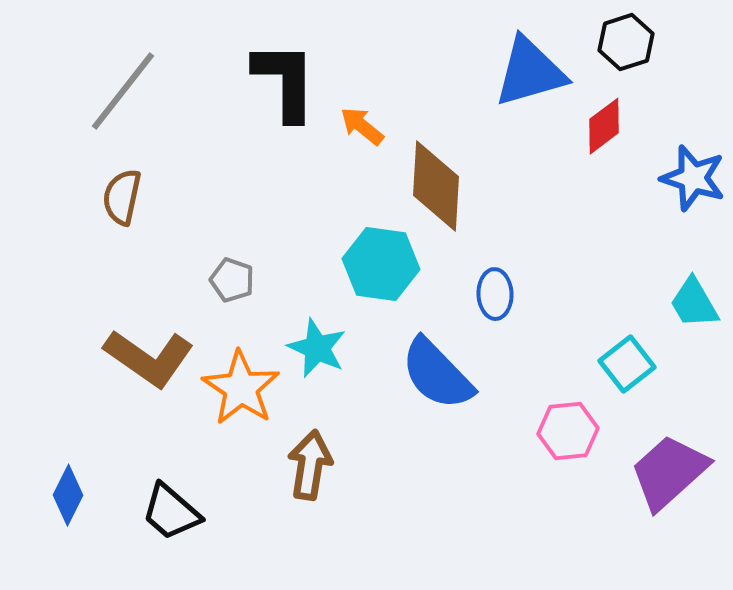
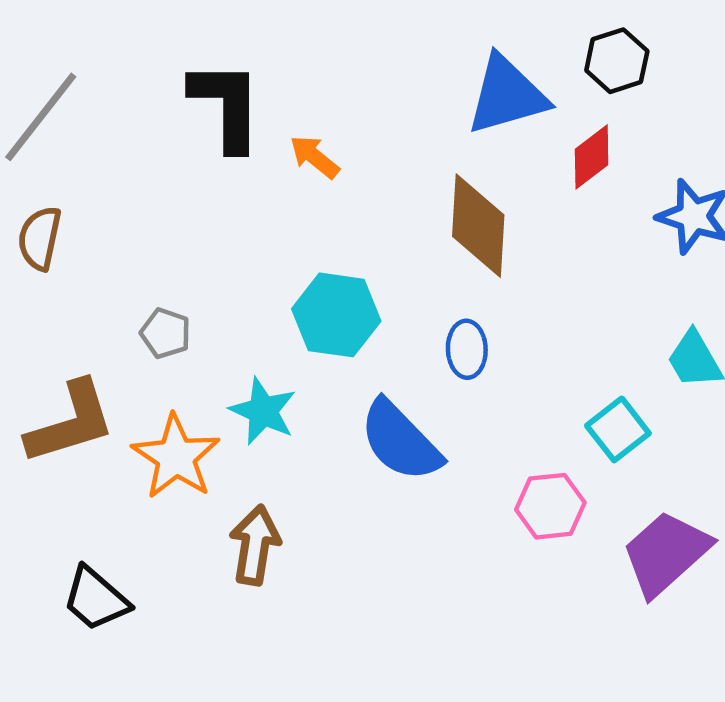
brown diamond: (436, 186) -> (478, 226), moved
brown L-shape: (149, 358) -> (71, 423), turned -52

